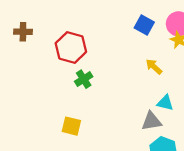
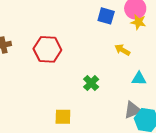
green cross: (84, 79) -> (91, 83), moved
gray triangle: (151, 121) -> (133, 110), moved

